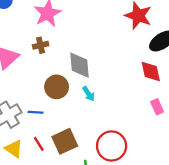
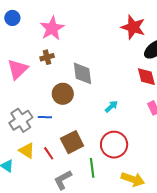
cyan arrow: (89, 94) -> (111, 106), moved, turned -96
red line: (39, 144) -> (49, 153), moved

